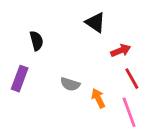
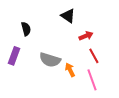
gray semicircle: (70, 84) -> (50, 60), size x1.5

